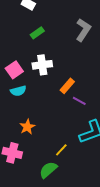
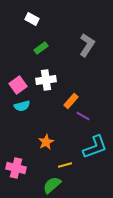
orange star: (27, 127) -> (46, 142), moved
yellow line: (61, 150) -> (65, 165), turned 32

